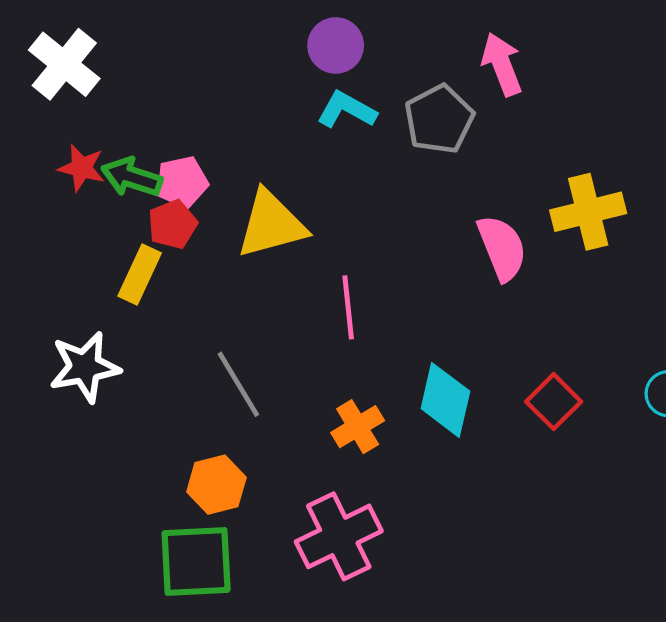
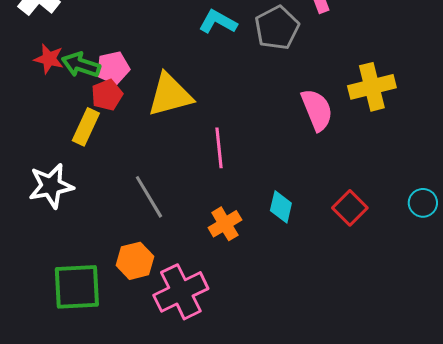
cyan diamond: (445, 400) -> (281, 207), size x0.7
pink cross: (339, 536) -> (181, 292), moved
green square: (196, 561) -> (77, 287), moved

